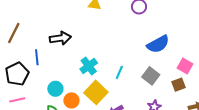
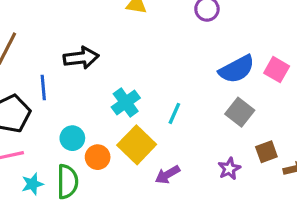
pink square: (185, 66) -> (277, 70), moved
gray square: (151, 76) -> (240, 112), moved
brown square: (179, 85) -> (266, 152), moved

